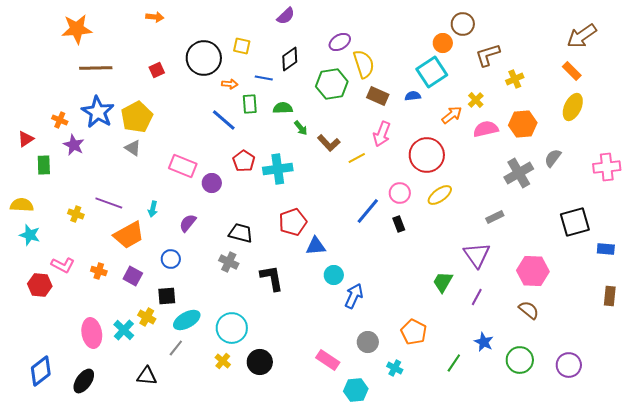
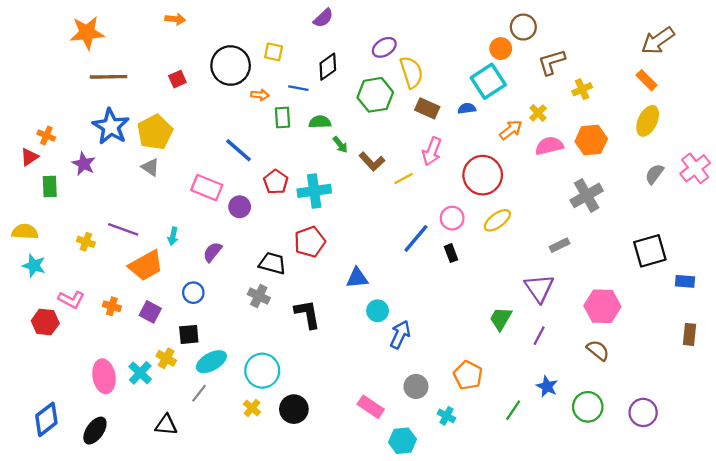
orange cross: (60, 120) -> (46, 136), moved
blue line: (224, 120) -> (238, 150), moved
gray semicircle: (553, 158) -> (654, 174), moved
pink cross: (607, 167) -> (695, 168), moved, turned -32
red pentagon: (293, 222) -> (310, 242), moved

